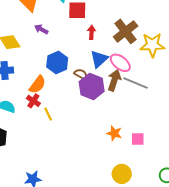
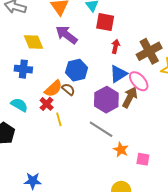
purple arrow: (41, 29) -> (66, 35), size x1.6
brown semicircle: (81, 74) -> (68, 89), moved
gray line: (135, 83) -> (101, 129), moved

